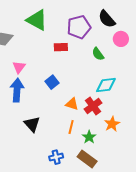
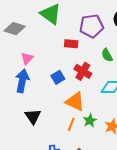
orange triangle: (72, 104) -> (75, 102), size x1.5
red cross: (93, 106) -> (83, 71), moved, turned -30
green star: (89, 137) -> (90, 121), moved

